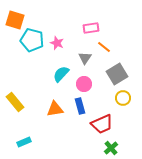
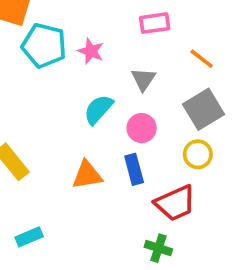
orange line: (104, 47) -> (202, 59), moved
yellow circle: (123, 98) -> (198, 154), moved
green cross: (111, 148) -> (158, 248), moved, turned -32

